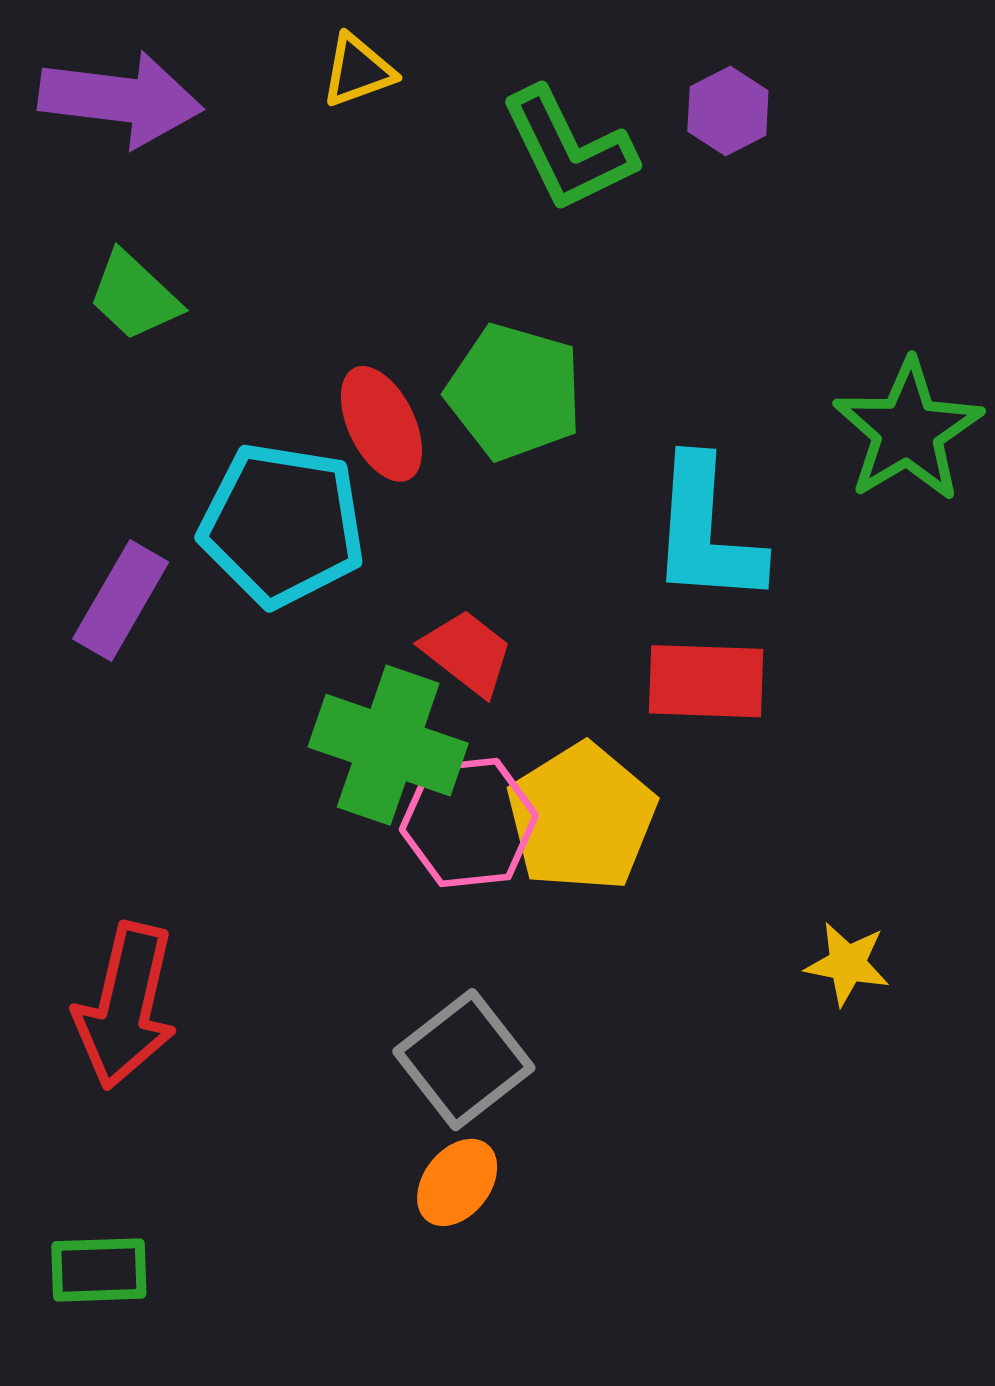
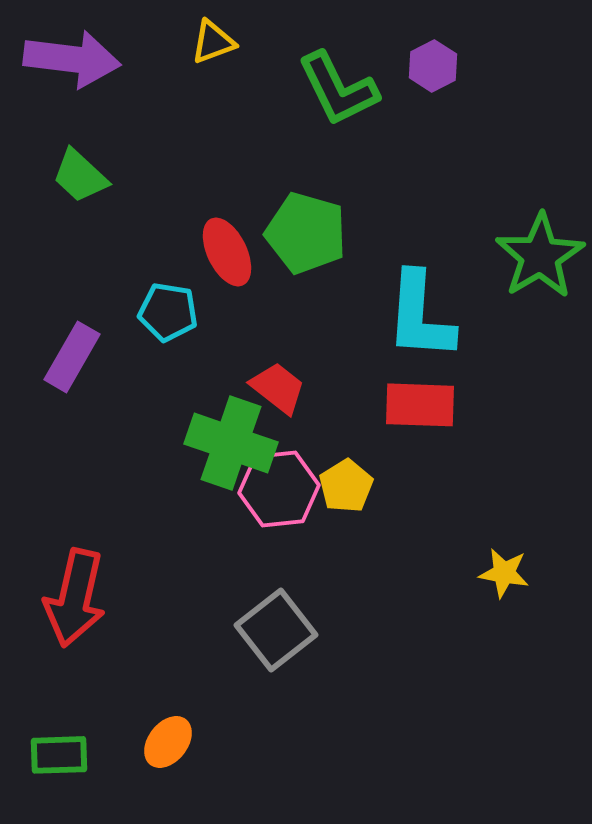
cyan pentagon: (282, 525) -> (168, 312), size x0.6
yellow pentagon: (582, 817) -> (346, 486), size x0.6
orange ellipse: (457, 1182) -> (168, 742), moved

